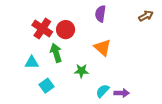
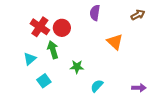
orange triangle: (103, 48) -> (115, 42), moved
cyan triangle: (32, 62) -> (30, 59), turned -40
purple arrow: (122, 93) -> (139, 88), moved

